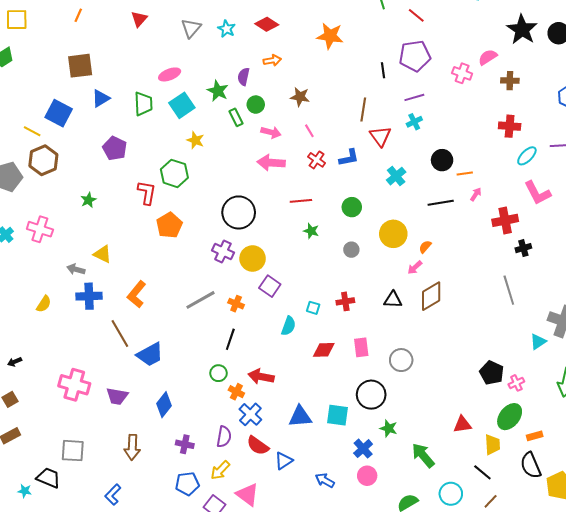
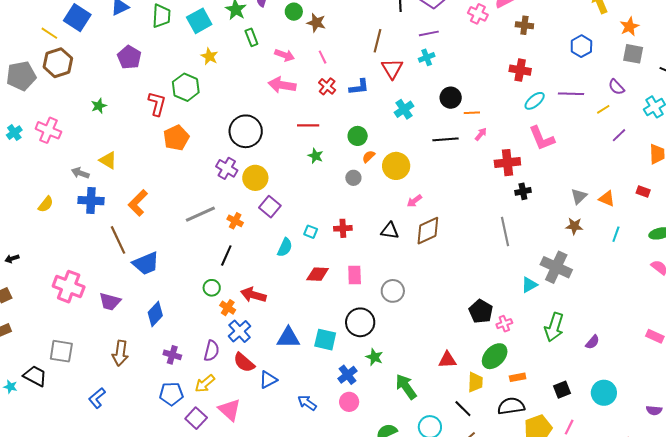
green circle: (256, 105) -> (294, 12), moved
orange semicircle: (425, 247) -> (369, 157), moved
black semicircle: (531, 465) -> (511, 406), turned 100

